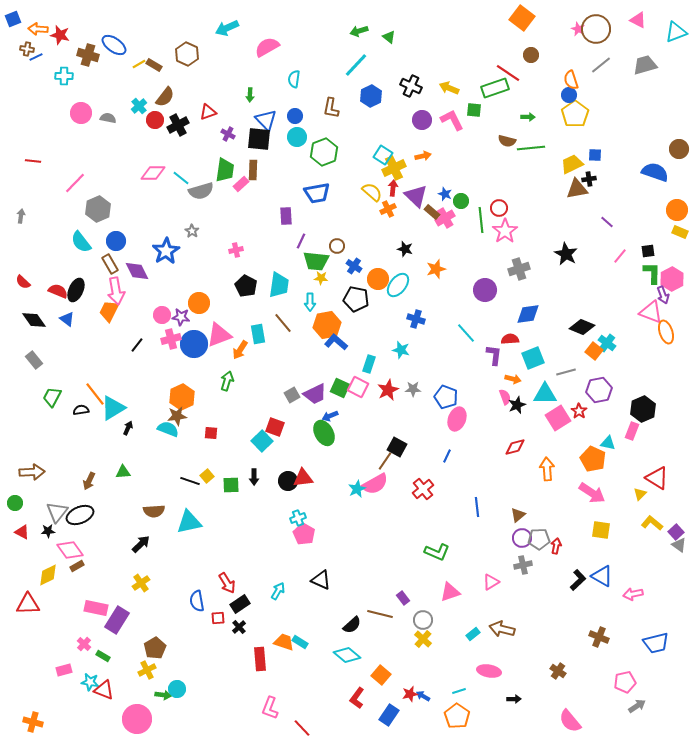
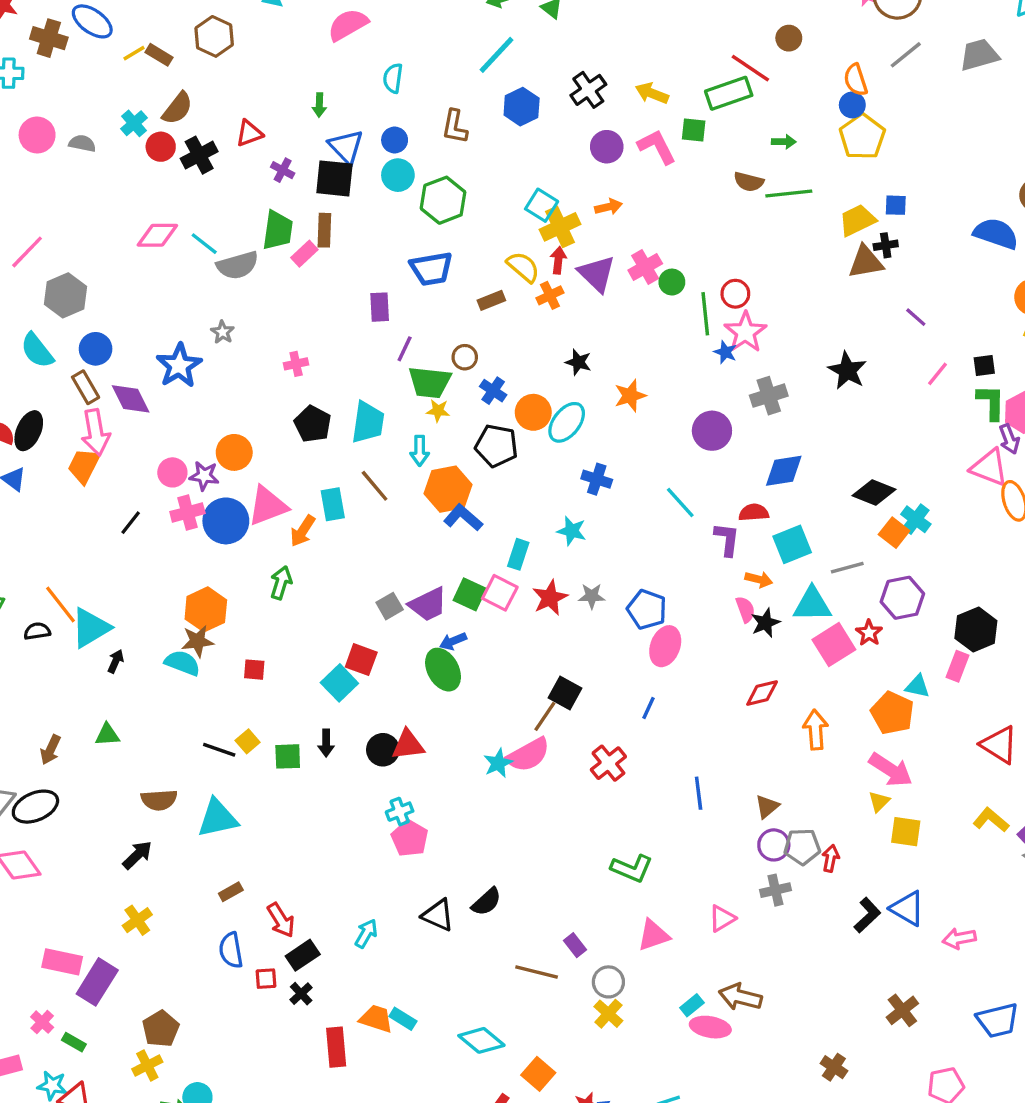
black cross: (411, 86) -> (588, 90), turned 30
blue star: (445, 194) -> (725, 352), moved
brown rectangle: (432, 212) -> (491, 300), moved, turned -63
pink cross: (445, 218) -> (645, 267), moved
yellow triangle: (640, 494) -> (879, 802), moved
brown rectangle: (77, 566) -> (231, 892), moved
black semicircle: (352, 625) -> (486, 902), moved
brown cross: (599, 637) -> (902, 1010), turned 30
pink ellipse: (489, 671) -> (710, 1027), moved

